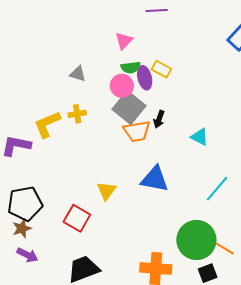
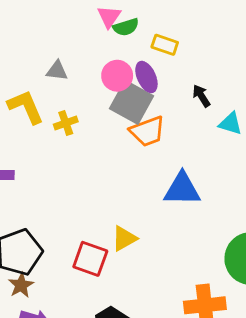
green semicircle: (131, 67) -> (126, 27), moved
purple ellipse: (145, 78) -> (146, 77), moved
black arrow: (159, 119) -> (201, 96), moved, turned 138
yellow L-shape: (47, 124) -> (26, 107), moved, turned 100
yellow triangle: (106, 191) -> (124, 238), moved, turned 35

